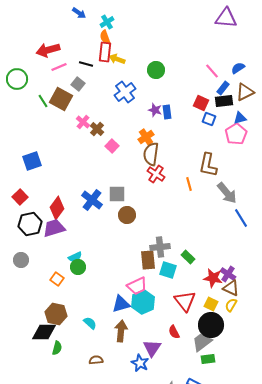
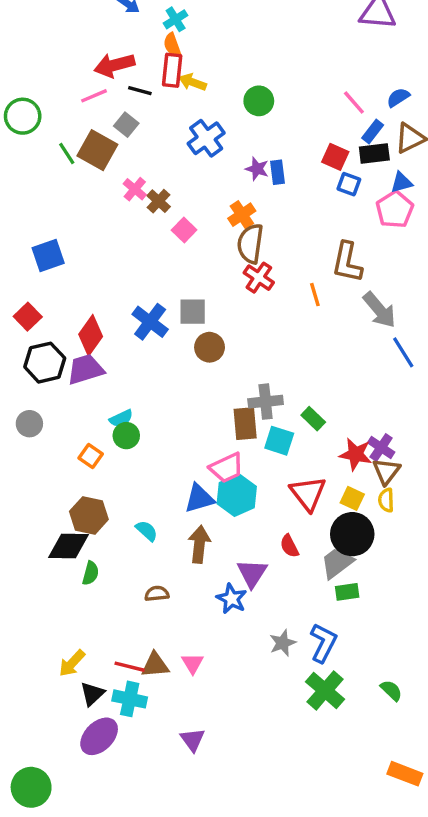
red arrow: (48, 50) -> (114, 65), moved
brown triangle: (231, 288) -> (386, 471), turned 42
yellow semicircle: (231, 305) -> (386, 500), turned -32

